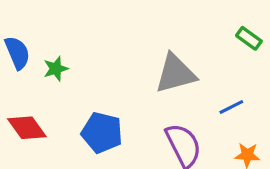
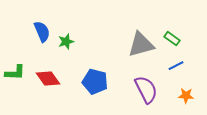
green rectangle: (249, 38) -> (172, 39), moved

